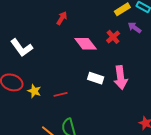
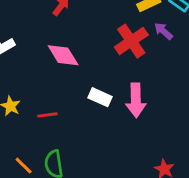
red cross: (113, 37) -> (131, 41), size x1.6
pink diamond: (85, 44) -> (63, 55), moved

